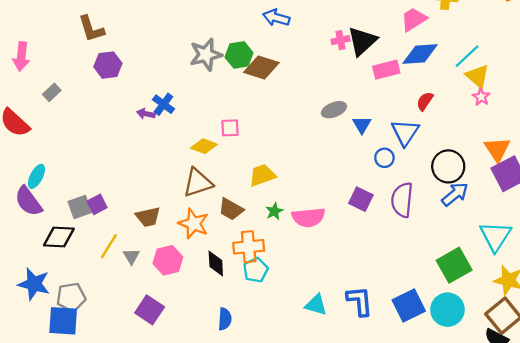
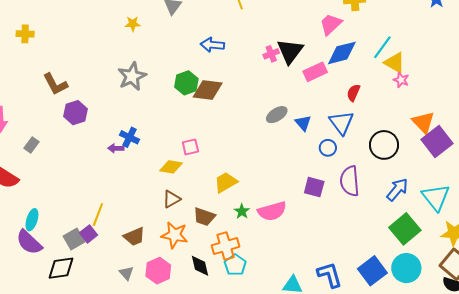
gray star: (206, 55) -> (132, 76), moved
brown triangle: (198, 183) -> (171, 199), size x0.7
blue arrow: (455, 194) -> (397, 190), moved
yellow line: (109, 246) -> (98, 214), moved

